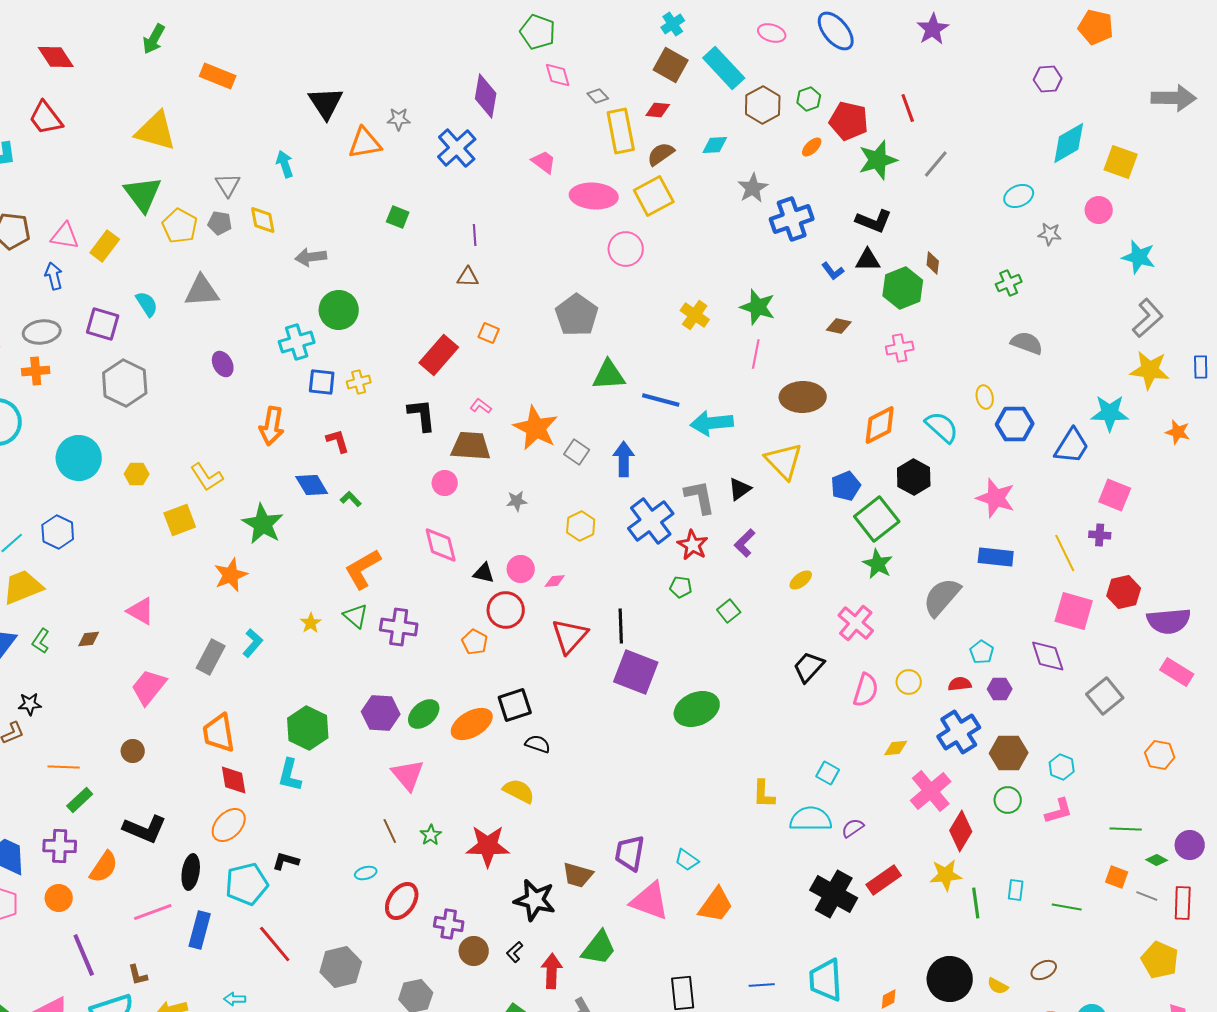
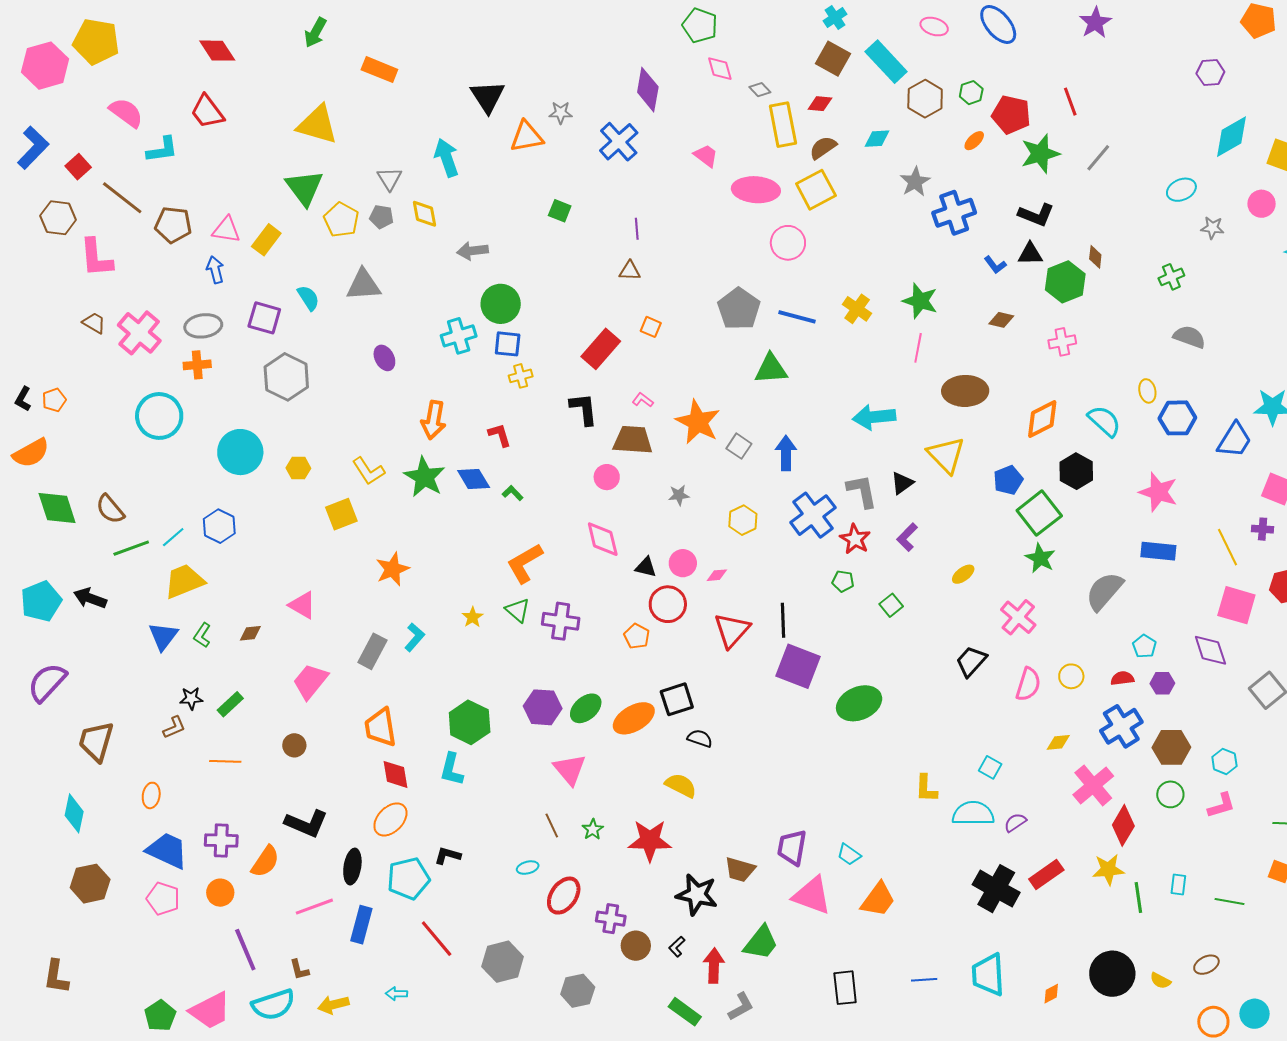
cyan arrow: (285, 164) -> (447, 158), size x1.4
blue square: (322, 382) -> (508, 344), moved
blue line: (661, 400) -> (797, 317), moved
green star: (263, 524) -> (425, 477), moved
green rectangle: (80, 800) -> (230, 704), moved

